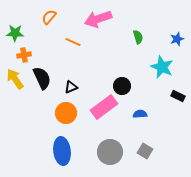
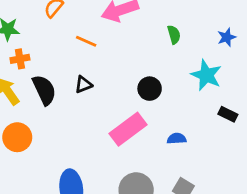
black circle: (122, 86) -> (150, 89), moved
black triangle: (71, 87) -> (83, 85), moved
orange circle: (66, 113) -> (17, 137), moved

